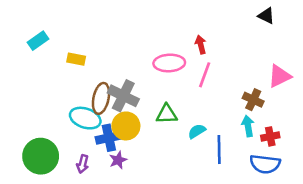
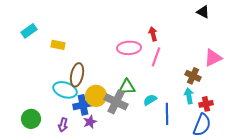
gray cross: (123, 96) -> (116, 102), moved
green circle: (41, 156) -> (31, 119), size x0.7
blue semicircle: (265, 164) -> (202, 125), turned -75

